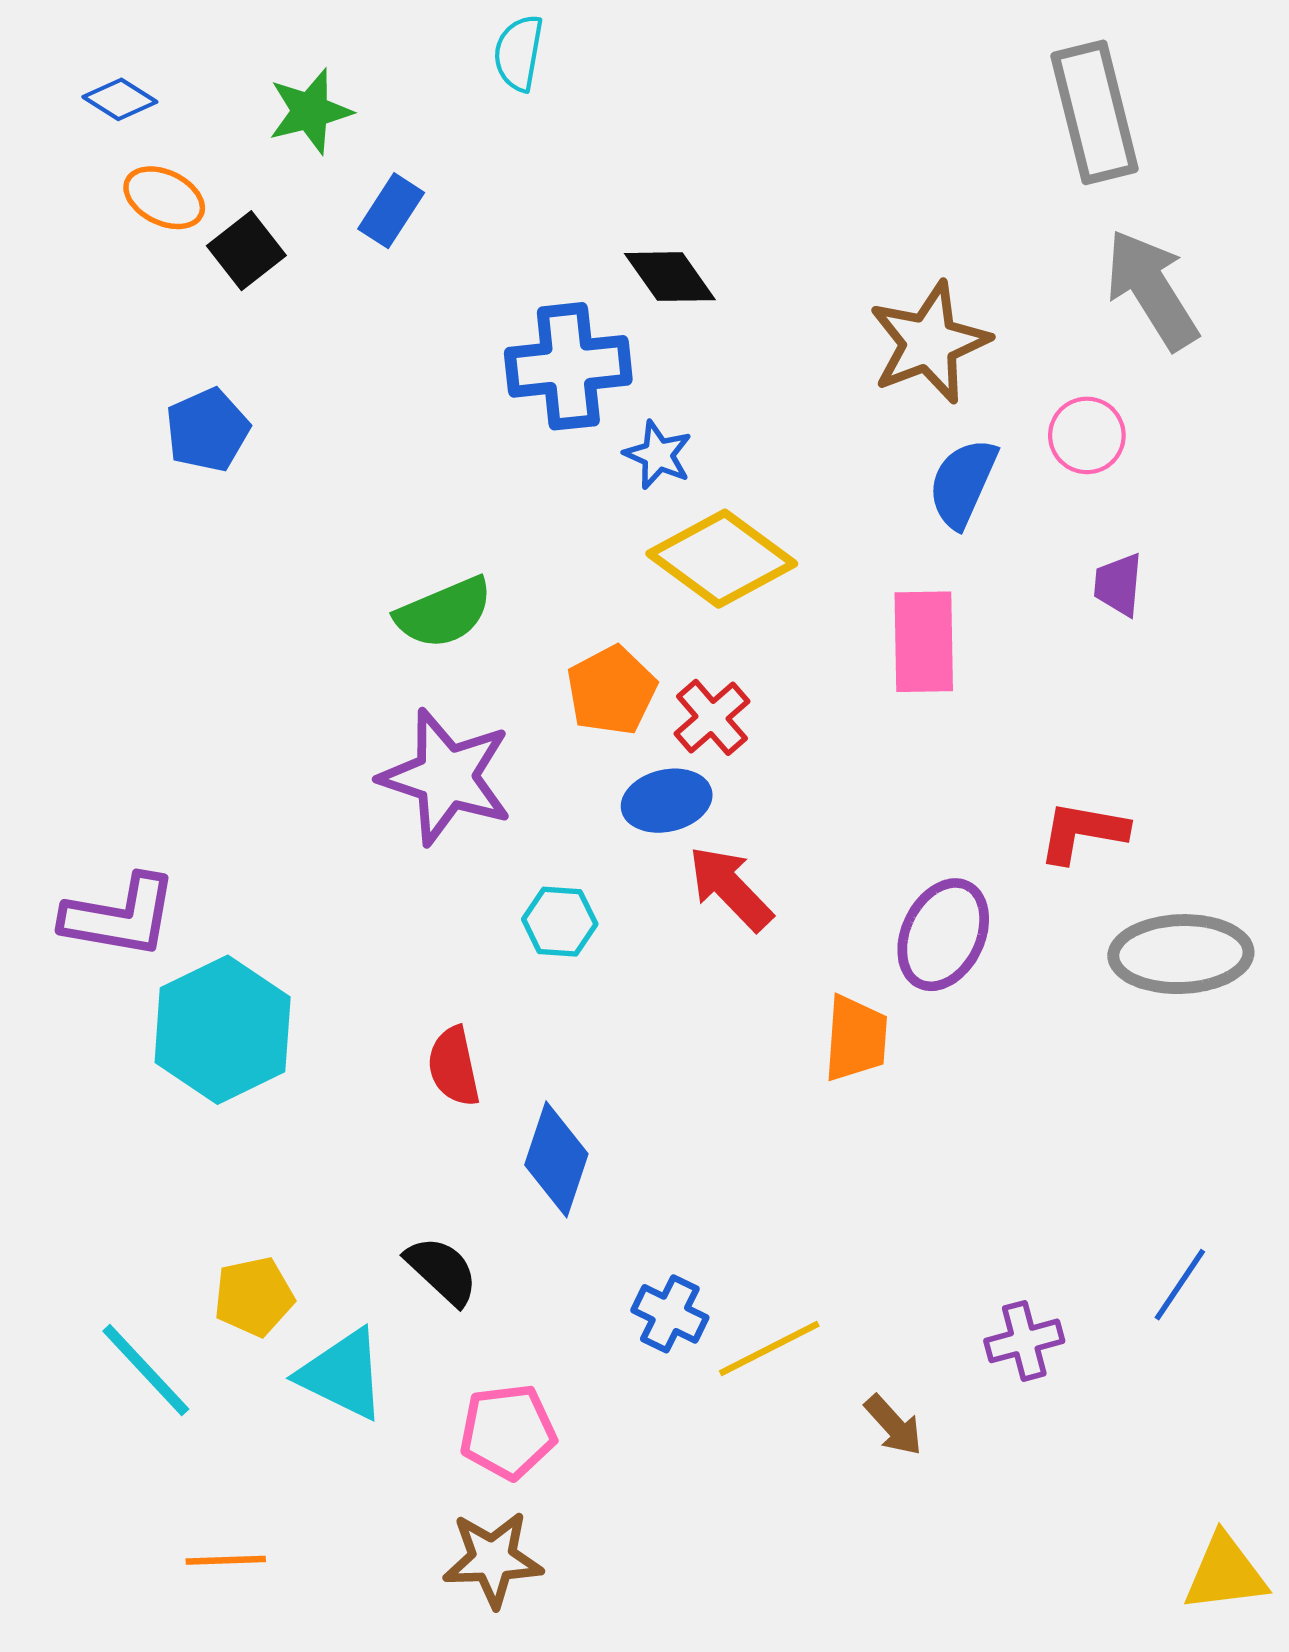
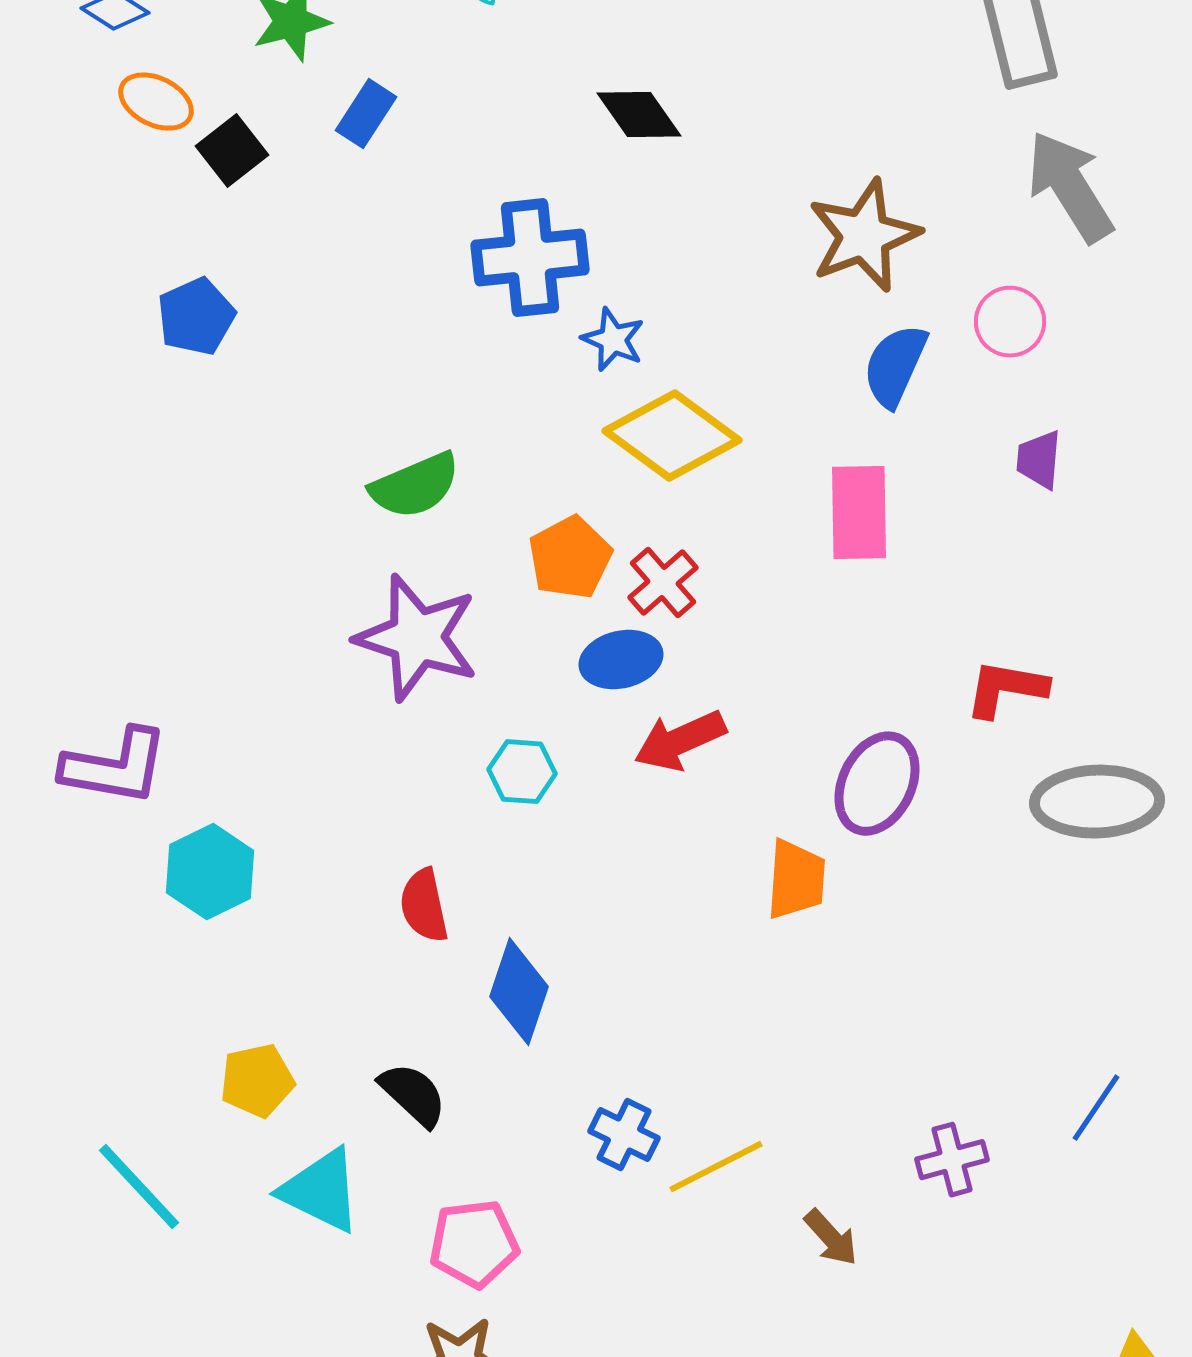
black diamond: (670, 277) -> (639, 115), moved
red arrow: (730, 888) -> (680, 741), turned -70
cyan hexagon: (223, 1030) -> (210, 872), size x0.7
yellow pentagon: (254, 1297) -> (257, 1081), moved

